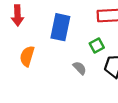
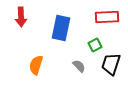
orange semicircle: (27, 56) -> (36, 65), moved

